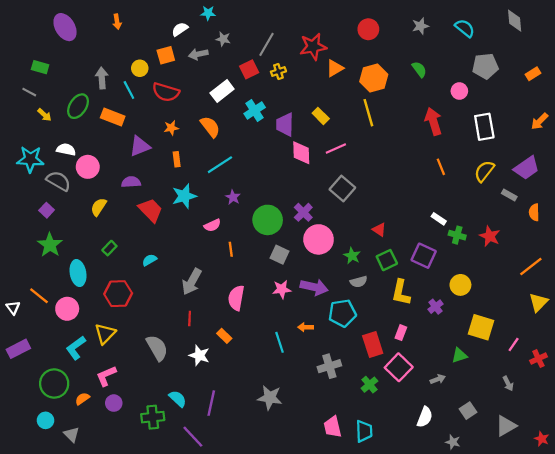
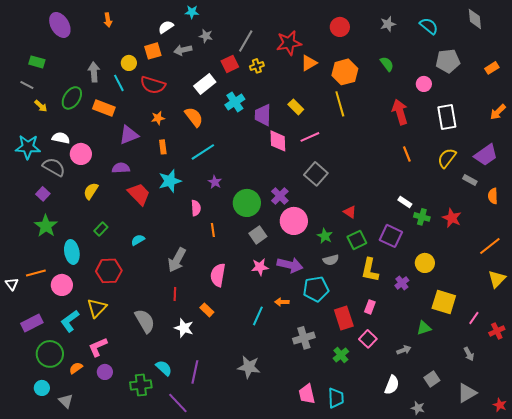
pink semicircle: (212, 225) -> (196, 208), turned -70
gray square: (280, 255) -> (258, 235), turned 30
orange line: (39, 296) -> (36, 273), turned -54
cyan line: (280, 342) -> (258, 316), turned 42
purple rectangle: (18, 349) -> (32, 323), moved
pink square: (399, 367) -> (368, 339), size x0.7

